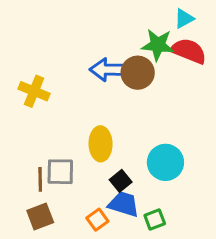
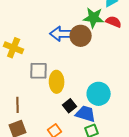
red semicircle: (189, 51) -> (114, 22), size x0.7
gray square: (60, 172) -> (39, 71), moved
blue trapezoid: (124, 204) -> (86, 114), moved

